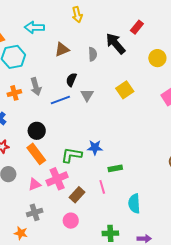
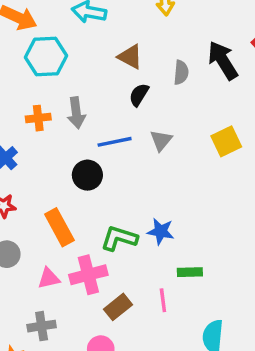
brown triangle: (62, 50) -> (130, 57), turned 42
black semicircle: (71, 80) -> (139, 95), moved
black circle: (37, 131) -> (87, 175), moved

